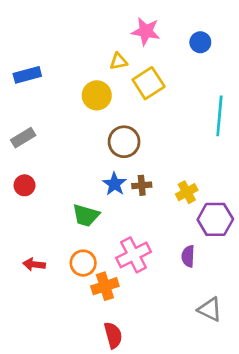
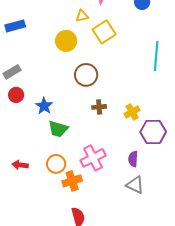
blue star: (114, 184) -> (44, 106), moved
red circle: (25, 185) -> (16, 95), moved
gray triangle: (210, 309) -> (135, 185), moved

